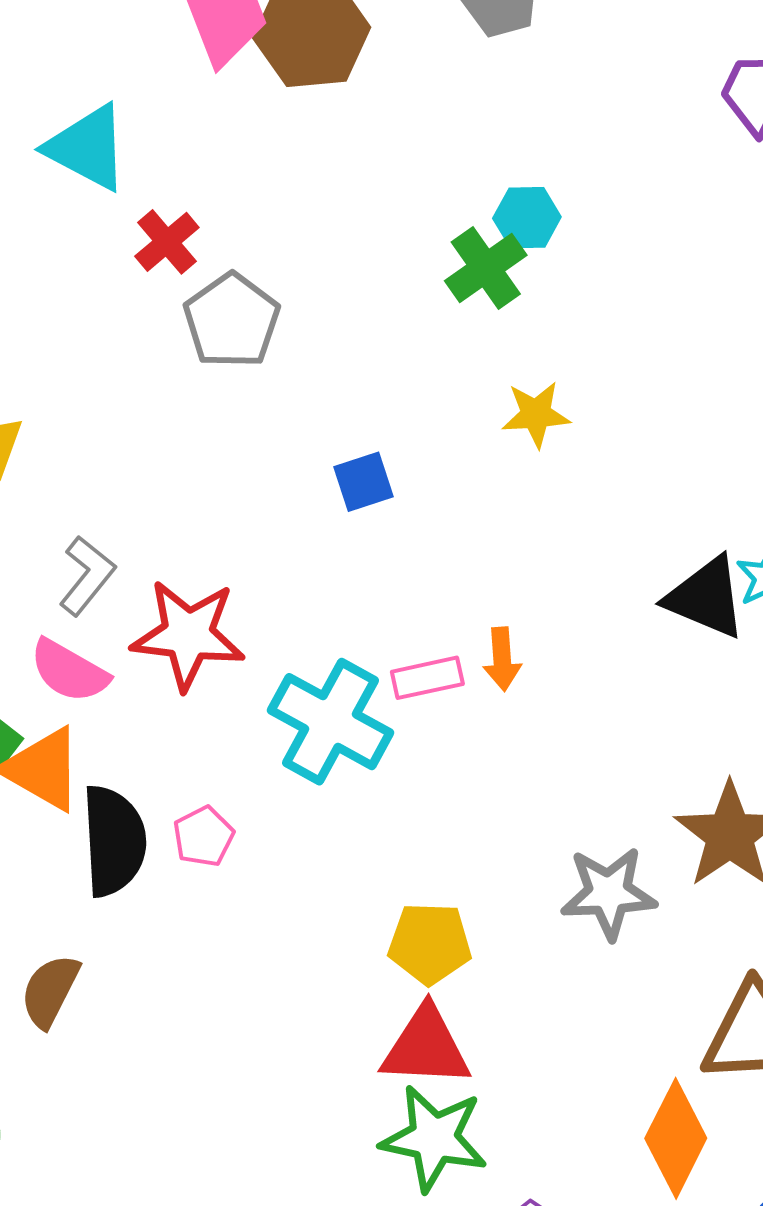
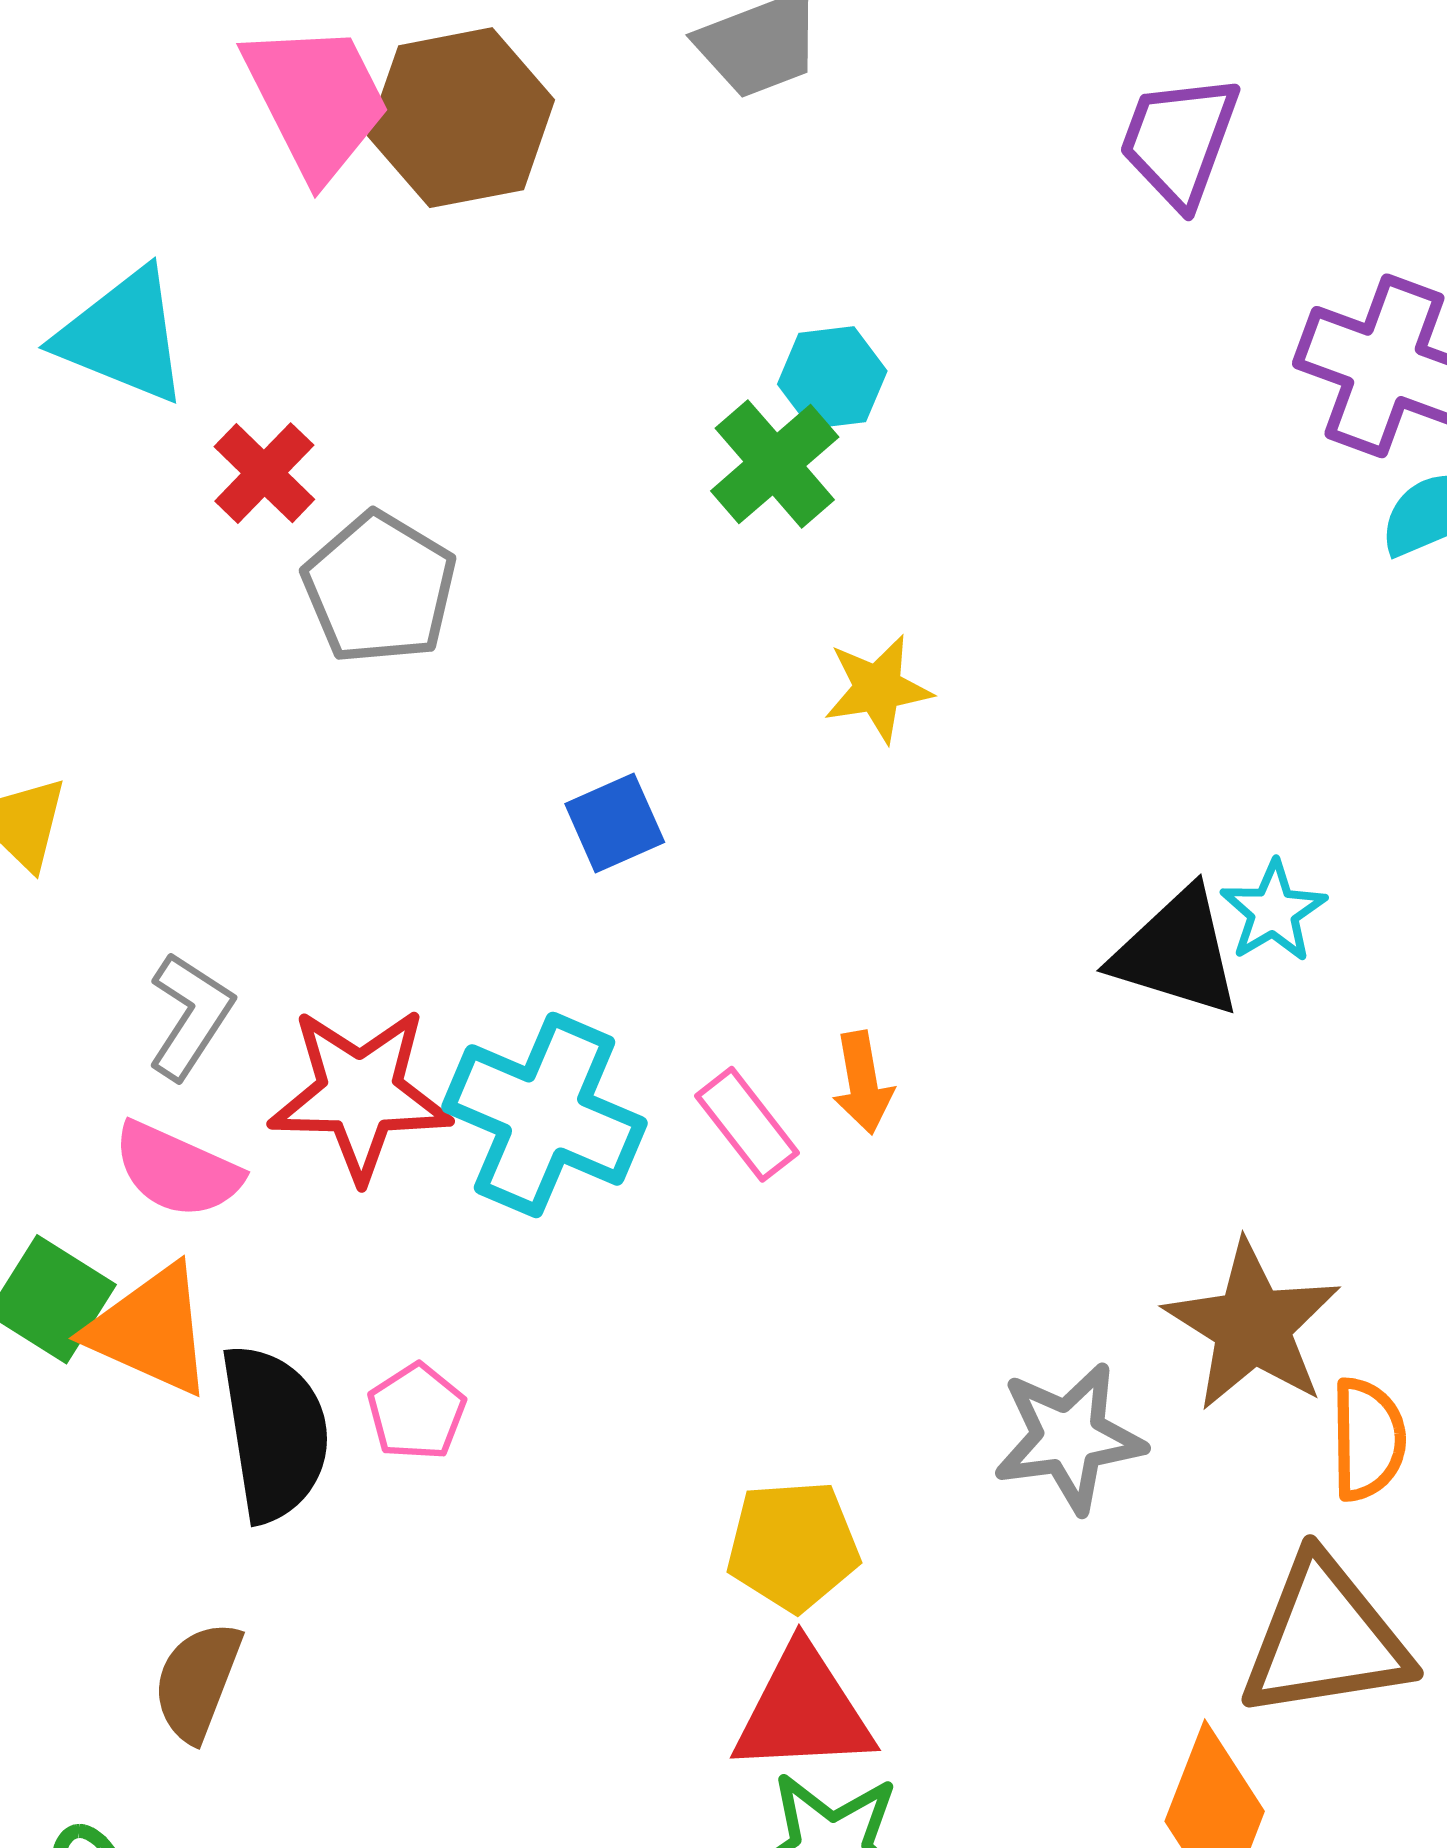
pink rectangle: (427, 678) -> (747, 1124), turned 70
cyan cross: (331, 722) -> (545, 1115), moved

